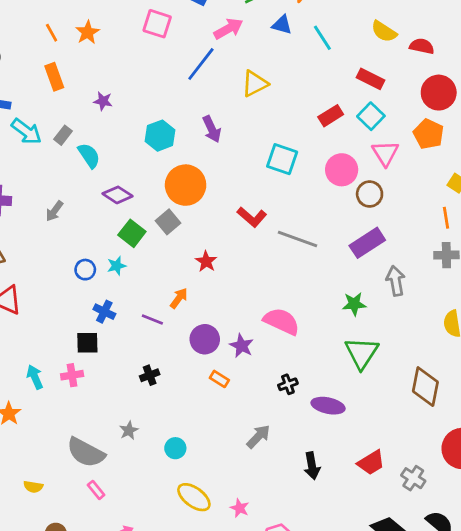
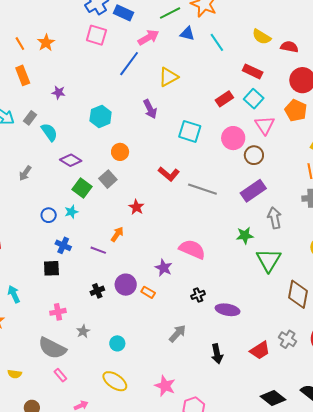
purple arrow: (212, 129) -> (150, 109), moved
orange circle: (186, 185) -> (120, 152), size x0.6
purple circle: (205, 339) -> (126, 285), moved
green triangle: (362, 353) -> (269, 260), moved
pink cross: (72, 375) -> (58, 312), moved
gray cross: (413, 478) -> (288, 339), moved
yellow ellipse: (194, 497) -> (115, 381), moved
pink star: (240, 508) -> (165, 386), size x1.5

